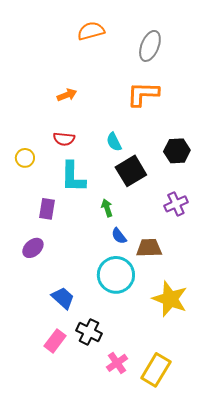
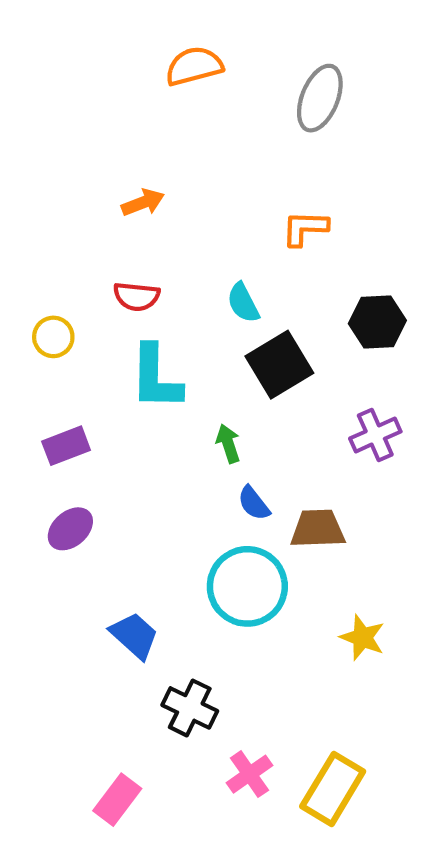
orange L-shape: (143, 94) -> (305, 228), moved, size x0.7
purple rectangle: (47, 209) -> (66, 446), moved, turned 60
yellow star: (170, 299) -> (363, 638), size x0.6
pink rectangle: (55, 341) -> (117, 800), moved

